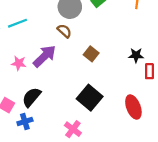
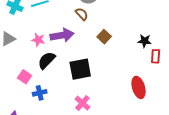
purple arrow: (45, 56) -> (62, 35), turned 30
black semicircle: (31, 97) -> (47, 60), moved
black square: (90, 98) -> (80, 69), moved, turned 35

